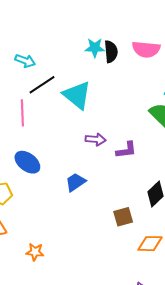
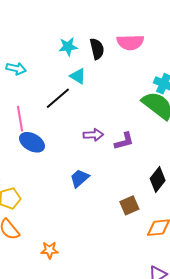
cyan star: (95, 48) -> (68, 47), moved
black line: (42, 85) -> (58, 98), moved
cyan triangle: (77, 95) -> (78, 76), moved, size x0.6
blue ellipse: (27, 162) -> (32, 142), moved

